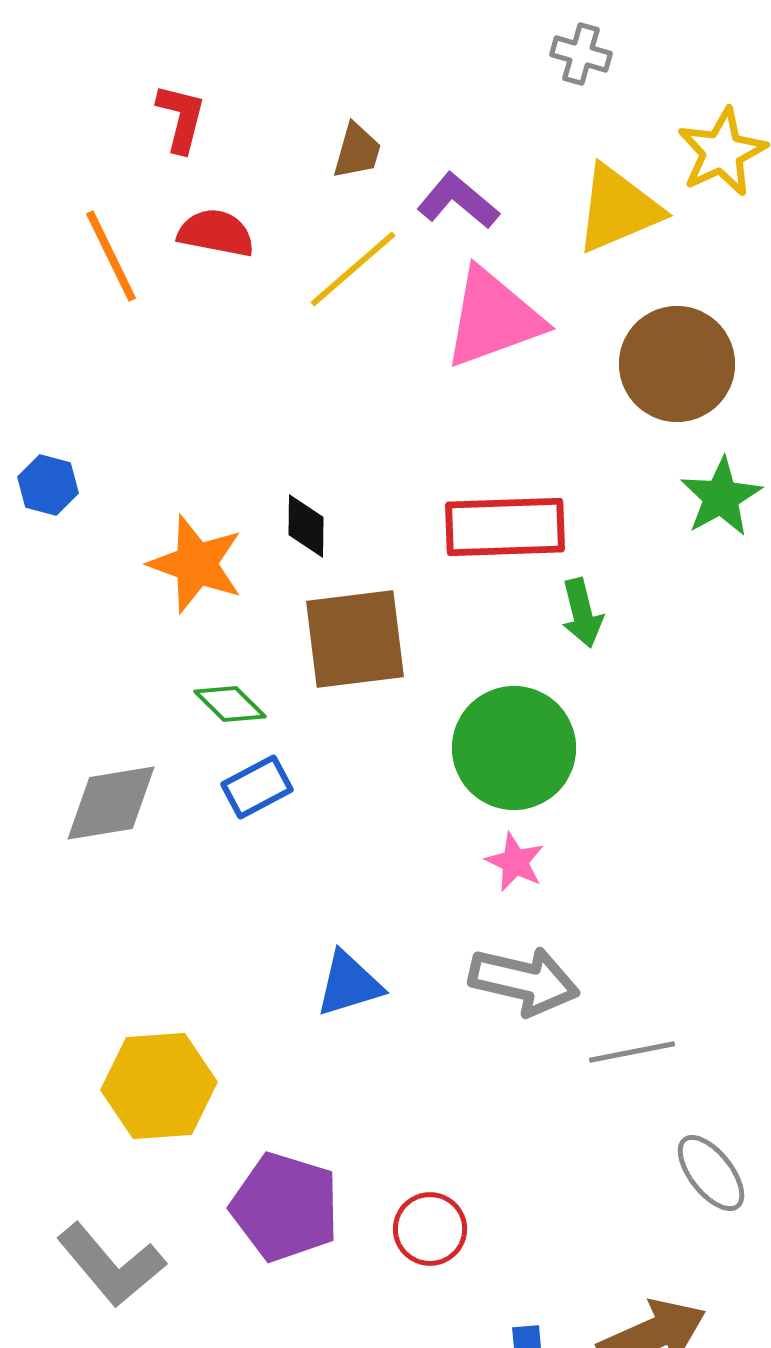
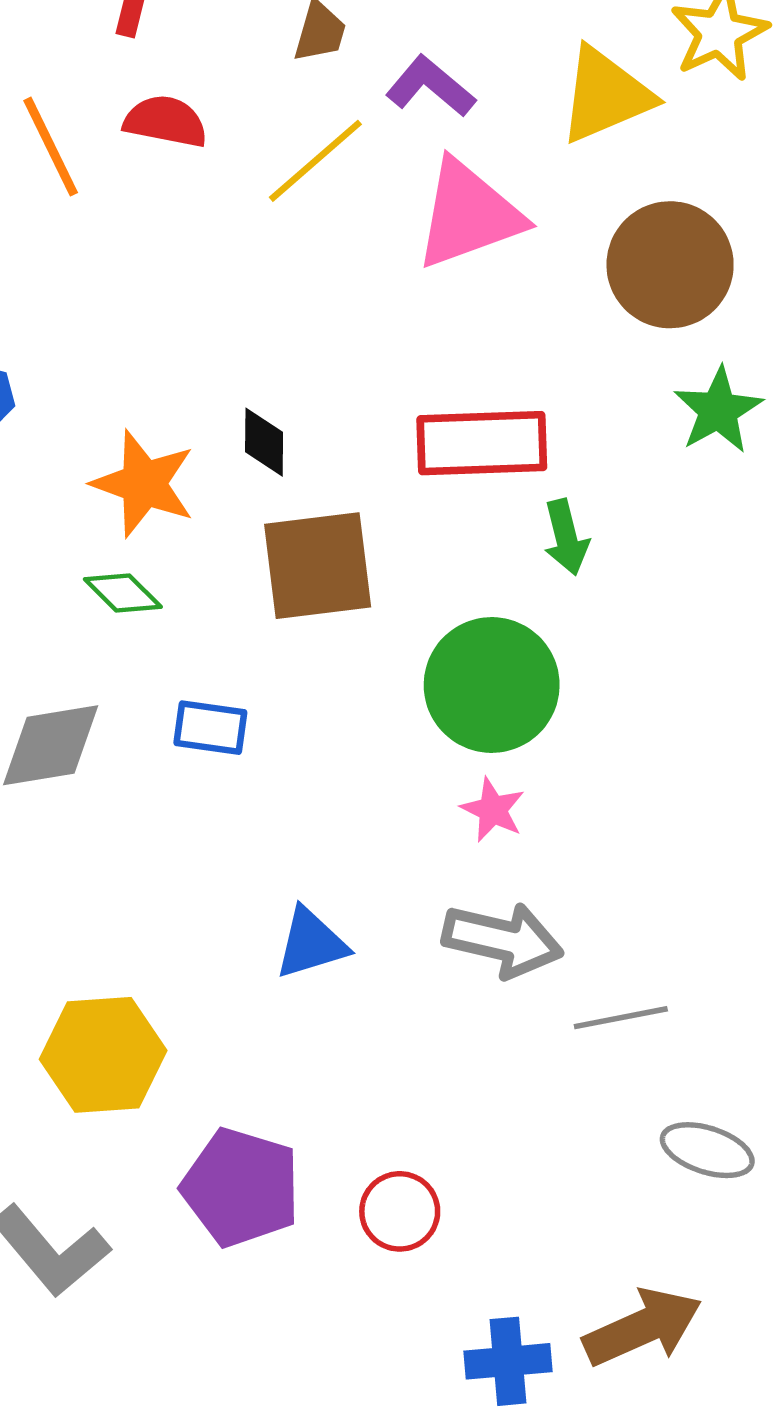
green diamond: (230, 704) -> (123, 593), moved
blue rectangle: (257, 787) -> (210, 728), turned 36
gray ellipse: (711, 1173) -> (707, 1150), turned -34

